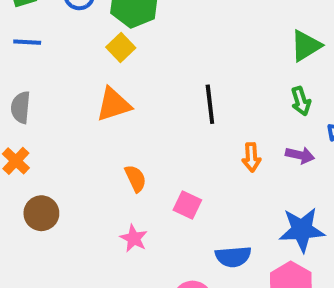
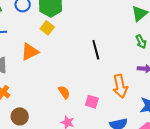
orange triangle: (113, 104) -> (30, 52), moved
orange arrow: (251, 157) -> (120, 86), moved, size x1.6

